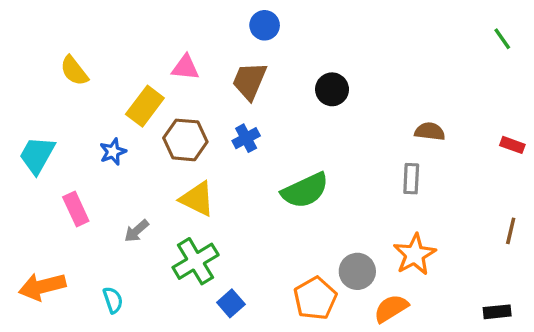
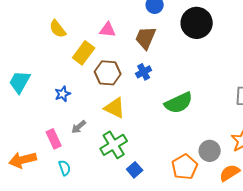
yellow semicircle: (74, 71) -> (58, 29), moved
black circle: (332, 89) -> (197, 23), moved, size x1.6
blue star: (113, 152) -> (63, 94), moved
pink rectangle: (76, 209) -> (54, 139), moved

